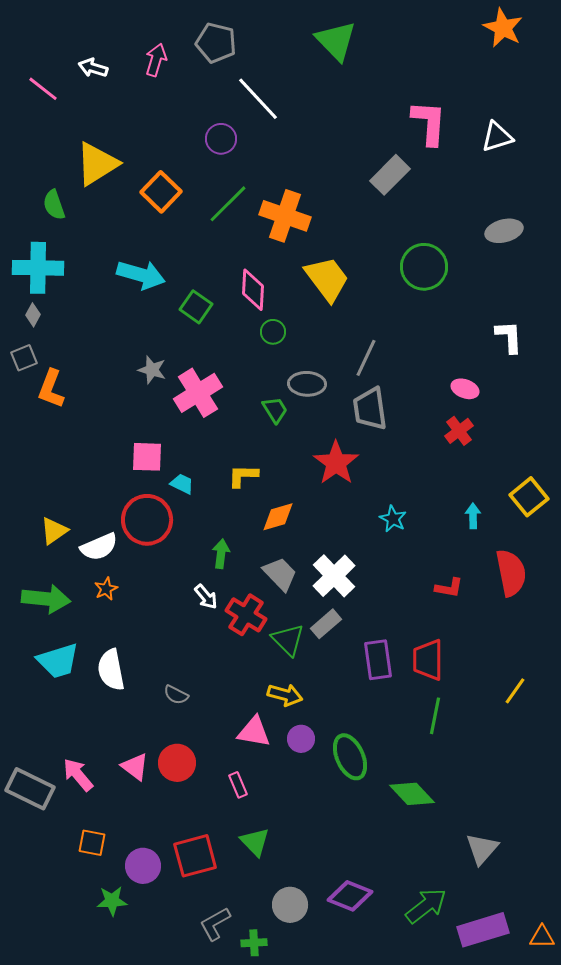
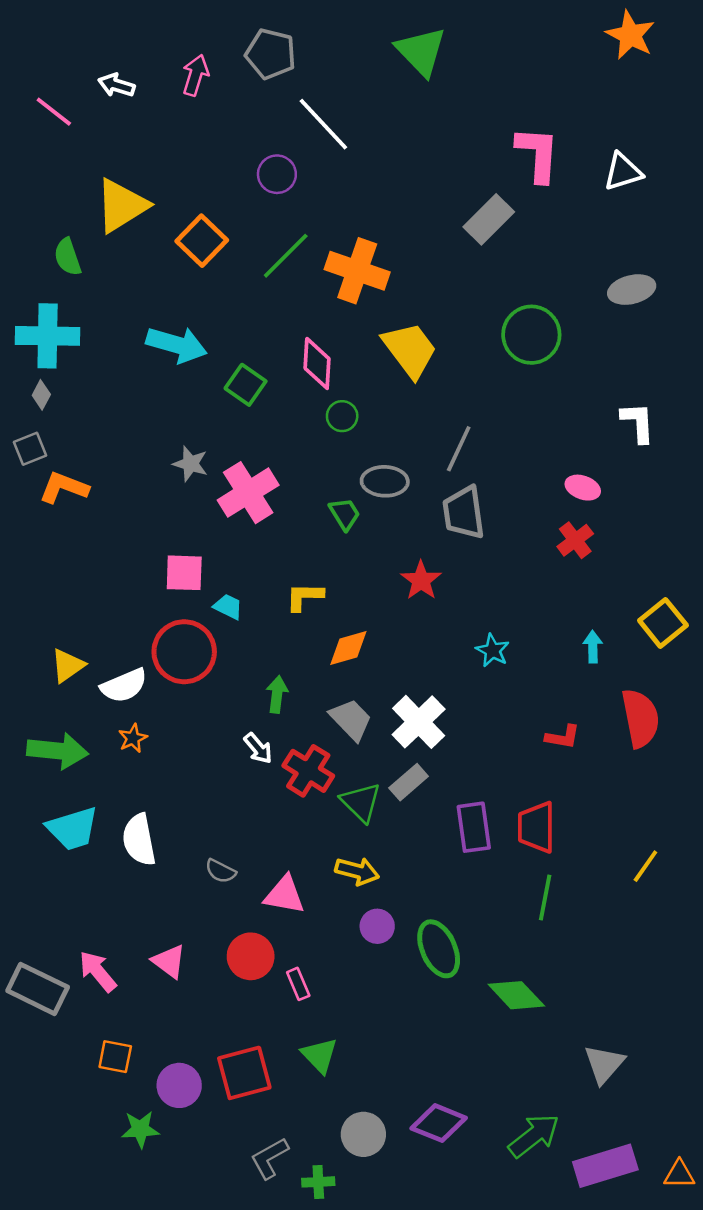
orange L-shape: (51, 389) -> (64, 488), turned 90
red star: (336, 463) -> (421, 580), size x0.7
pink triangle: (254, 732) -> (284, 895), moved
red circle: (177, 763) -> (251, 956), moved

